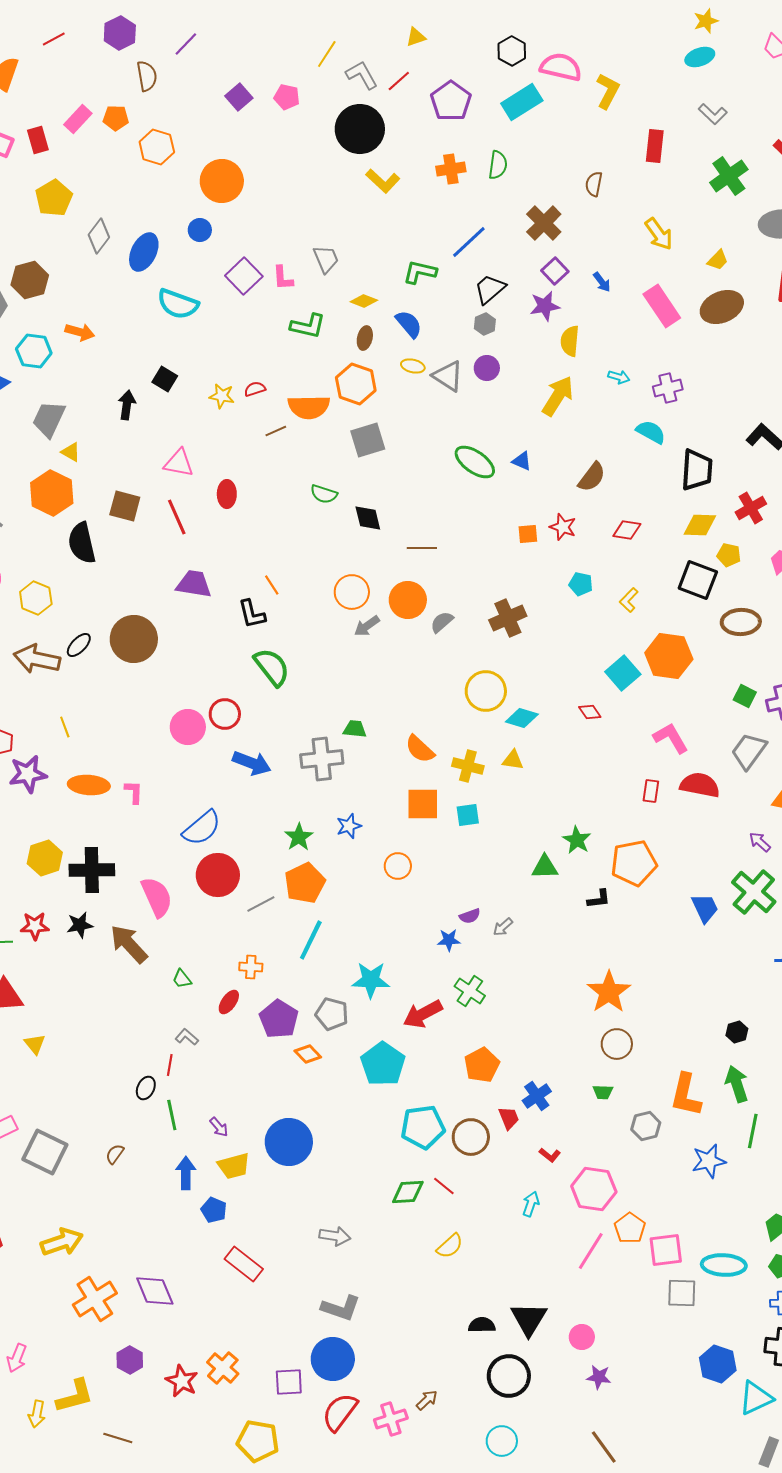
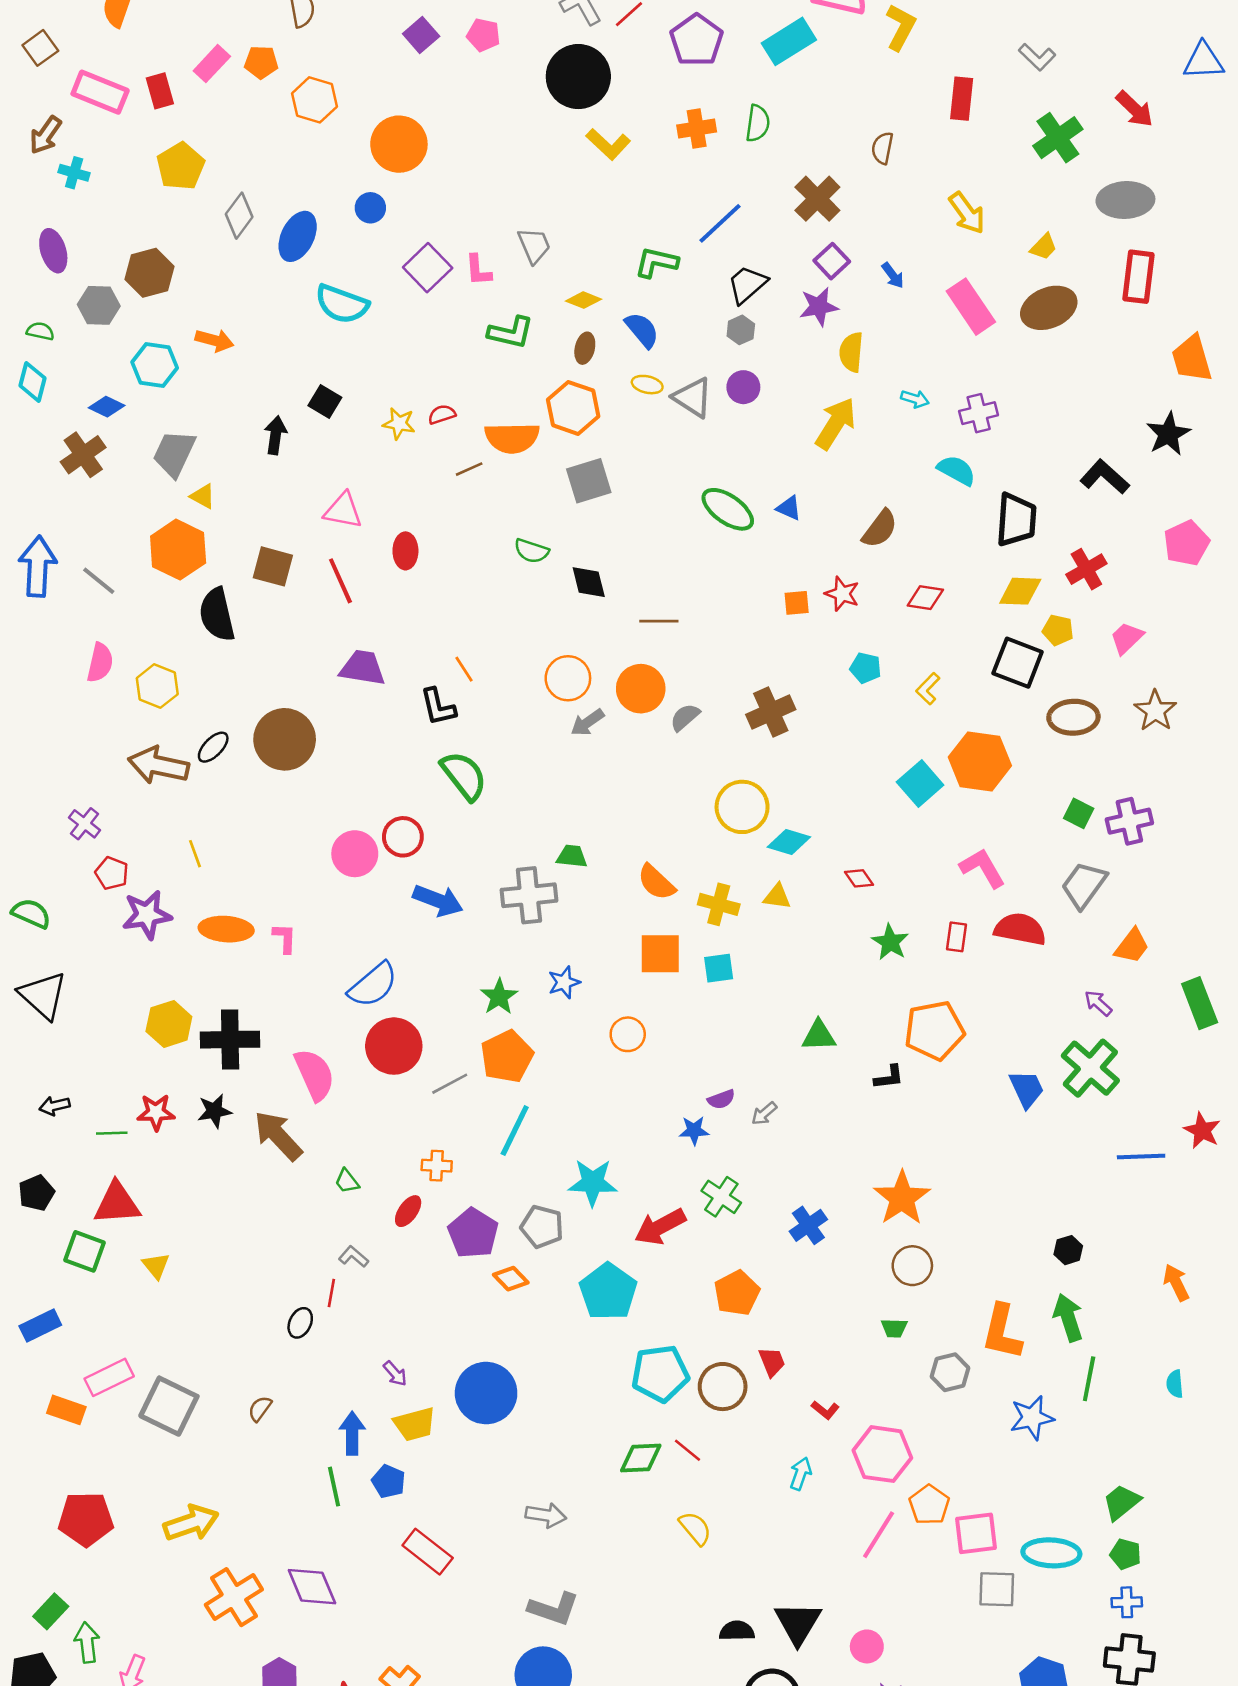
red diamond: (590, 712) -> (859, 878), moved
green star: (577, 840) -> (890, 942), moved
blue cross: (537, 1096) -> (808, 1225), moved
green line: (172, 1115) -> (334, 1487), moved
yellow semicircle: (450, 1246) -> (695, 1528), turned -88

